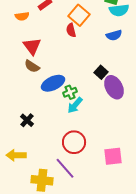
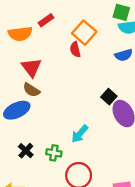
orange semicircle: (22, 16) -> (20, 34), size x1.5
blue ellipse: (53, 83) -> (17, 110), moved
green cross: (70, 92) -> (54, 153), moved, turned 32

